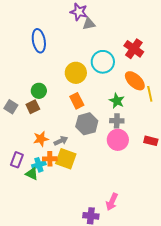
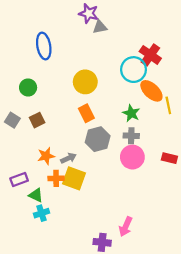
cyan circle: (103, 62) -> (133, 70), moved
green circle: (39, 91) -> (28, 88), moved
purple rectangle: (17, 160) -> (19, 179), turned 49
cyan cross: (39, 165) -> (42, 213), moved

